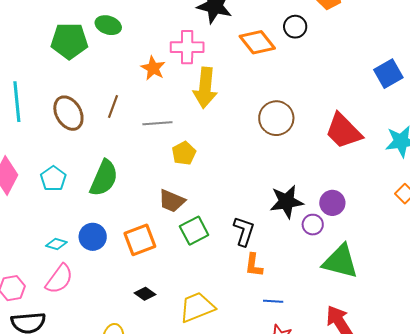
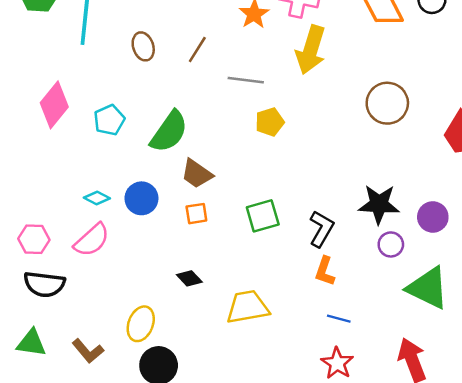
brown ellipse: (68, 113) -> (143, 46), size x0.7
brown trapezoid: (172, 201) -> (197, 174), moved
purple circle: (313, 225) -> (391, 244), moved
orange square: (140, 240) -> (196, 214), size x0.6

